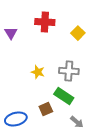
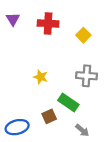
purple triangle: (11, 33) -> (13, 19), moved
gray cross: (69, 71) -> (87, 76), moved

